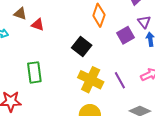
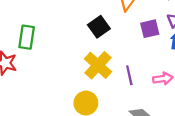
green rectangle: (34, 72) -> (27, 37), moved

